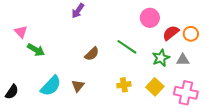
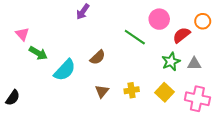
orange circle: (191, 34) -> (203, 21), moved
green line: (127, 47) -> (135, 37), moved
cyan semicircle: (51, 86) -> (65, 70), moved
brown triangle: (78, 86) -> (102, 91), moved

